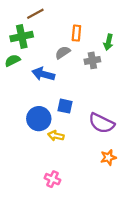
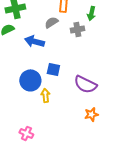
yellow arrow: (56, 136) -> (45, 95), turned 72
pink cross: (52, 179) -> (26, 133), moved

